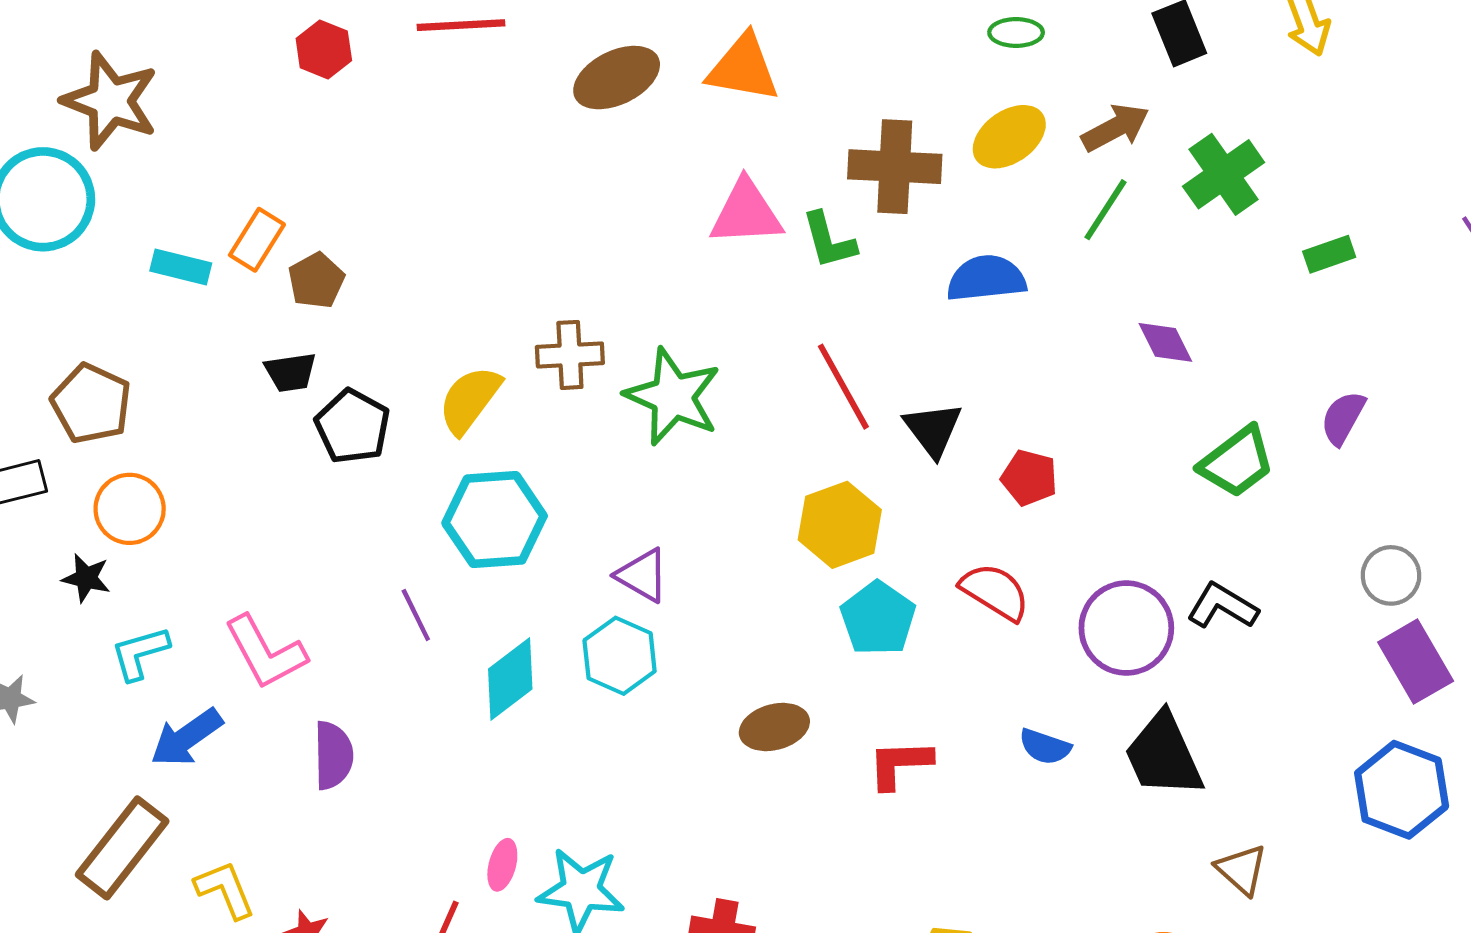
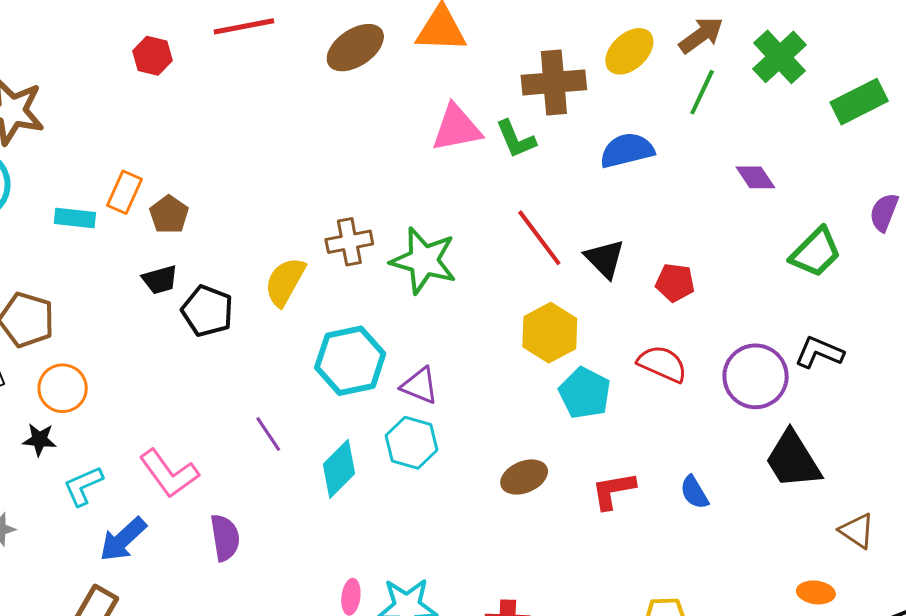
green rectangle: (1329, 254) -> (859, 102), size x1.6
cyan hexagon: (495, 519) -> (350, 361), moved
blue semicircle: (1045, 747) -> (694, 492), moved, turned 48

